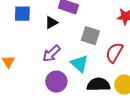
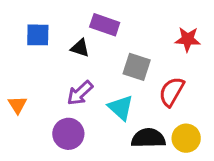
black triangle: (51, 23) -> (80, 48), turned 48
purple circle: (56, 82) -> (68, 134), moved

